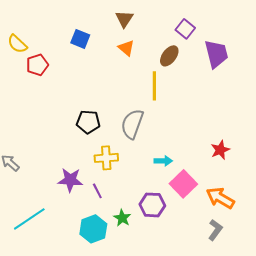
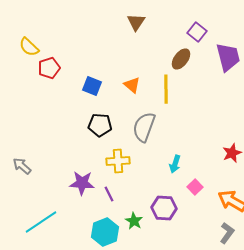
blue square: (80, 39) -> (92, 86), moved
orange triangle: (126, 48) -> (132, 85), moved
cyan arrow: (163, 161) -> (175, 164), turned 108
pink square: (183, 184) -> (195, 187), size x0.6

